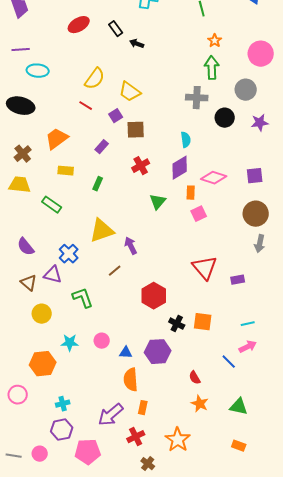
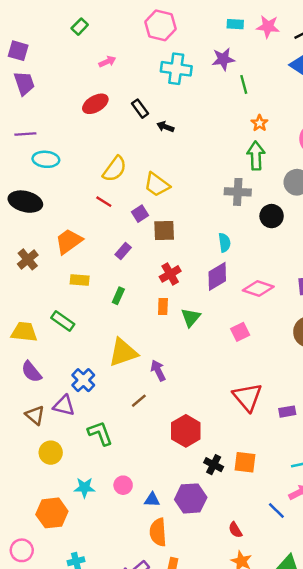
yellow trapezoid: (20, 185) -> (24, 332), moved
orange rectangle: (191, 193) -> (163, 307), moved

